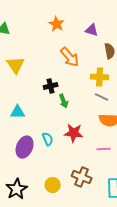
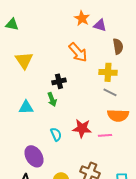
orange star: (57, 24) -> (82, 18), moved
green arrow: (64, 101) -> (52, 99), moved
purple ellipse: (25, 147) -> (34, 156), moved, turned -55
pink line: (104, 149) -> (105, 135), moved

